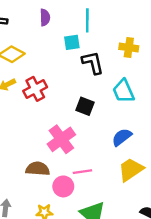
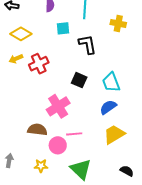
cyan square: (72, 42) -> (63, 28), moved
yellow cross: (129, 48) -> (118, 23), moved
cyan trapezoid: (123, 91) -> (111, 82), moved

